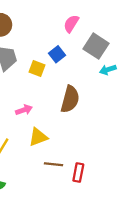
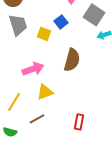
pink arrow: (24, 110) -> (33, 69), size x1.5
brown line: (53, 164) -> (37, 119), moved, turned -35

